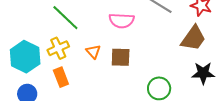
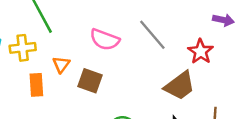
orange rectangle: (61, 77) -> (36, 85), moved

